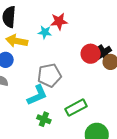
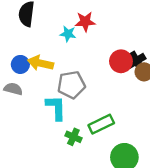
yellow arrow: (17, 41) -> (41, 63), moved
cyan L-shape: (37, 95) -> (56, 108), turned -70
green cross: (44, 119) -> (73, 137), moved

